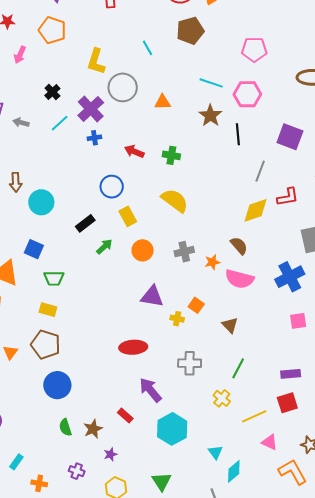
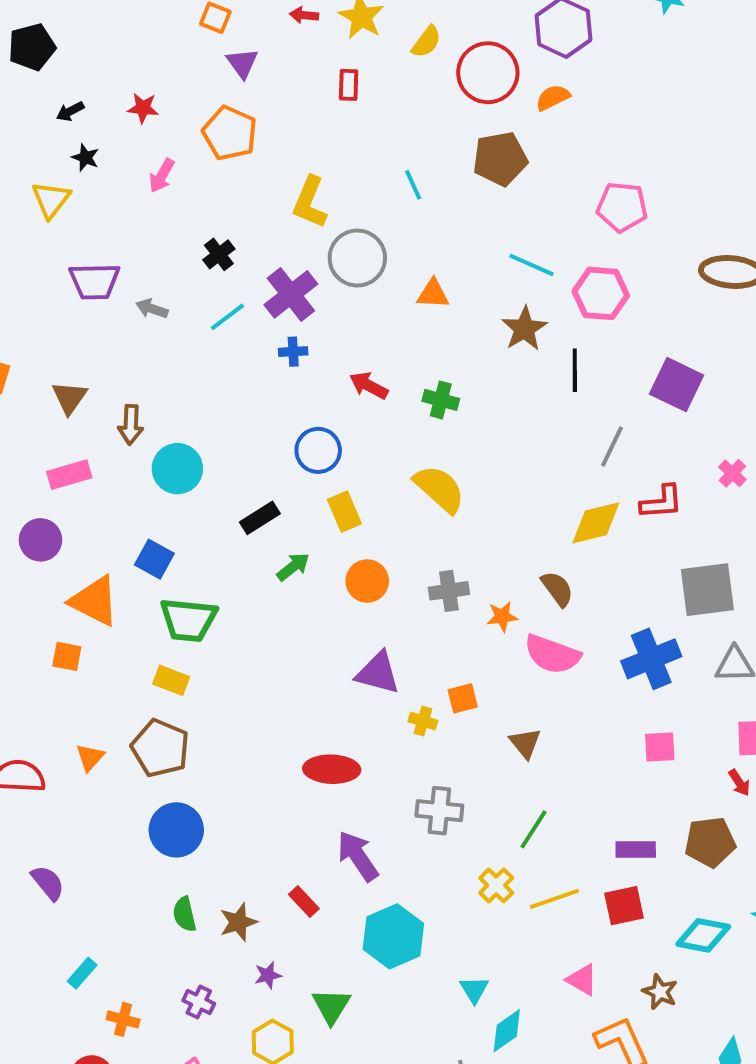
green trapezoid: (54, 278) -> (188, 620), size x1.4
orange square: (196, 305) -> (463, 698), turned 35
yellow line: (254, 416) -> (554, 899), moved
green triangle: (161, 481) -> (331, 1006), moved

